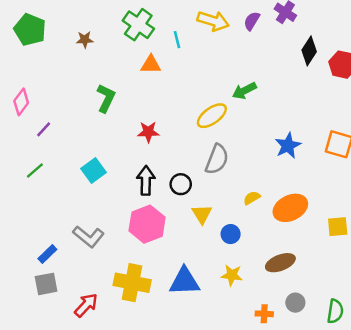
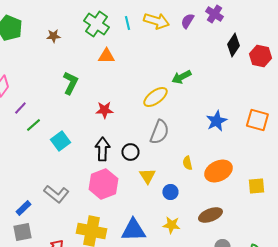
cyan line: (177, 40) -> (127, 23), moved
green line: (35, 170) -> (33, 125), moved
yellow semicircle: (252, 198) -> (187, 163), turned -72

